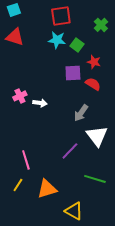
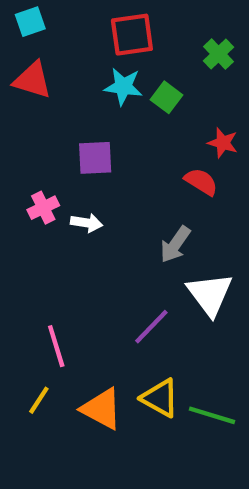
red star: (94, 62) -> (223, 143), moved
purple square: (73, 73) -> (95, 158), moved
green line: (95, 179) -> (212, 415), moved
orange triangle: (47, 189) -> (102, 409), turned 45
yellow triangle: (74, 211) -> (160, 398), moved

